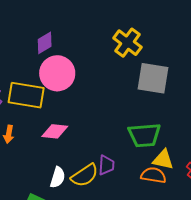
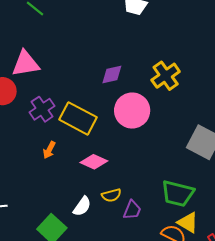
yellow cross: (127, 43) -> (166, 76), moved
pink circle: (57, 73) -> (132, 111), moved
yellow semicircle: (85, 175) -> (111, 195), moved, size x0.7

